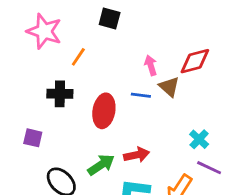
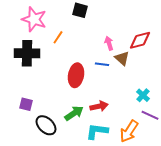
black cross: (60, 94) -> (27, 53), moved, size x1.4
purple square: (33, 138) -> (26, 104), moved

